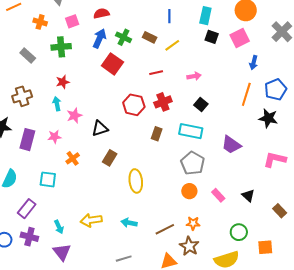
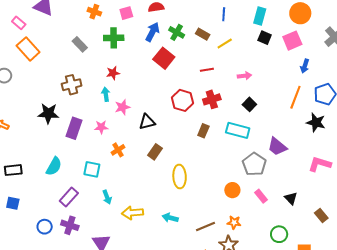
gray pentagon: (193, 163) -> (254, 164), moved
cyan arrow: (59, 227) -> (107, 197), moved

